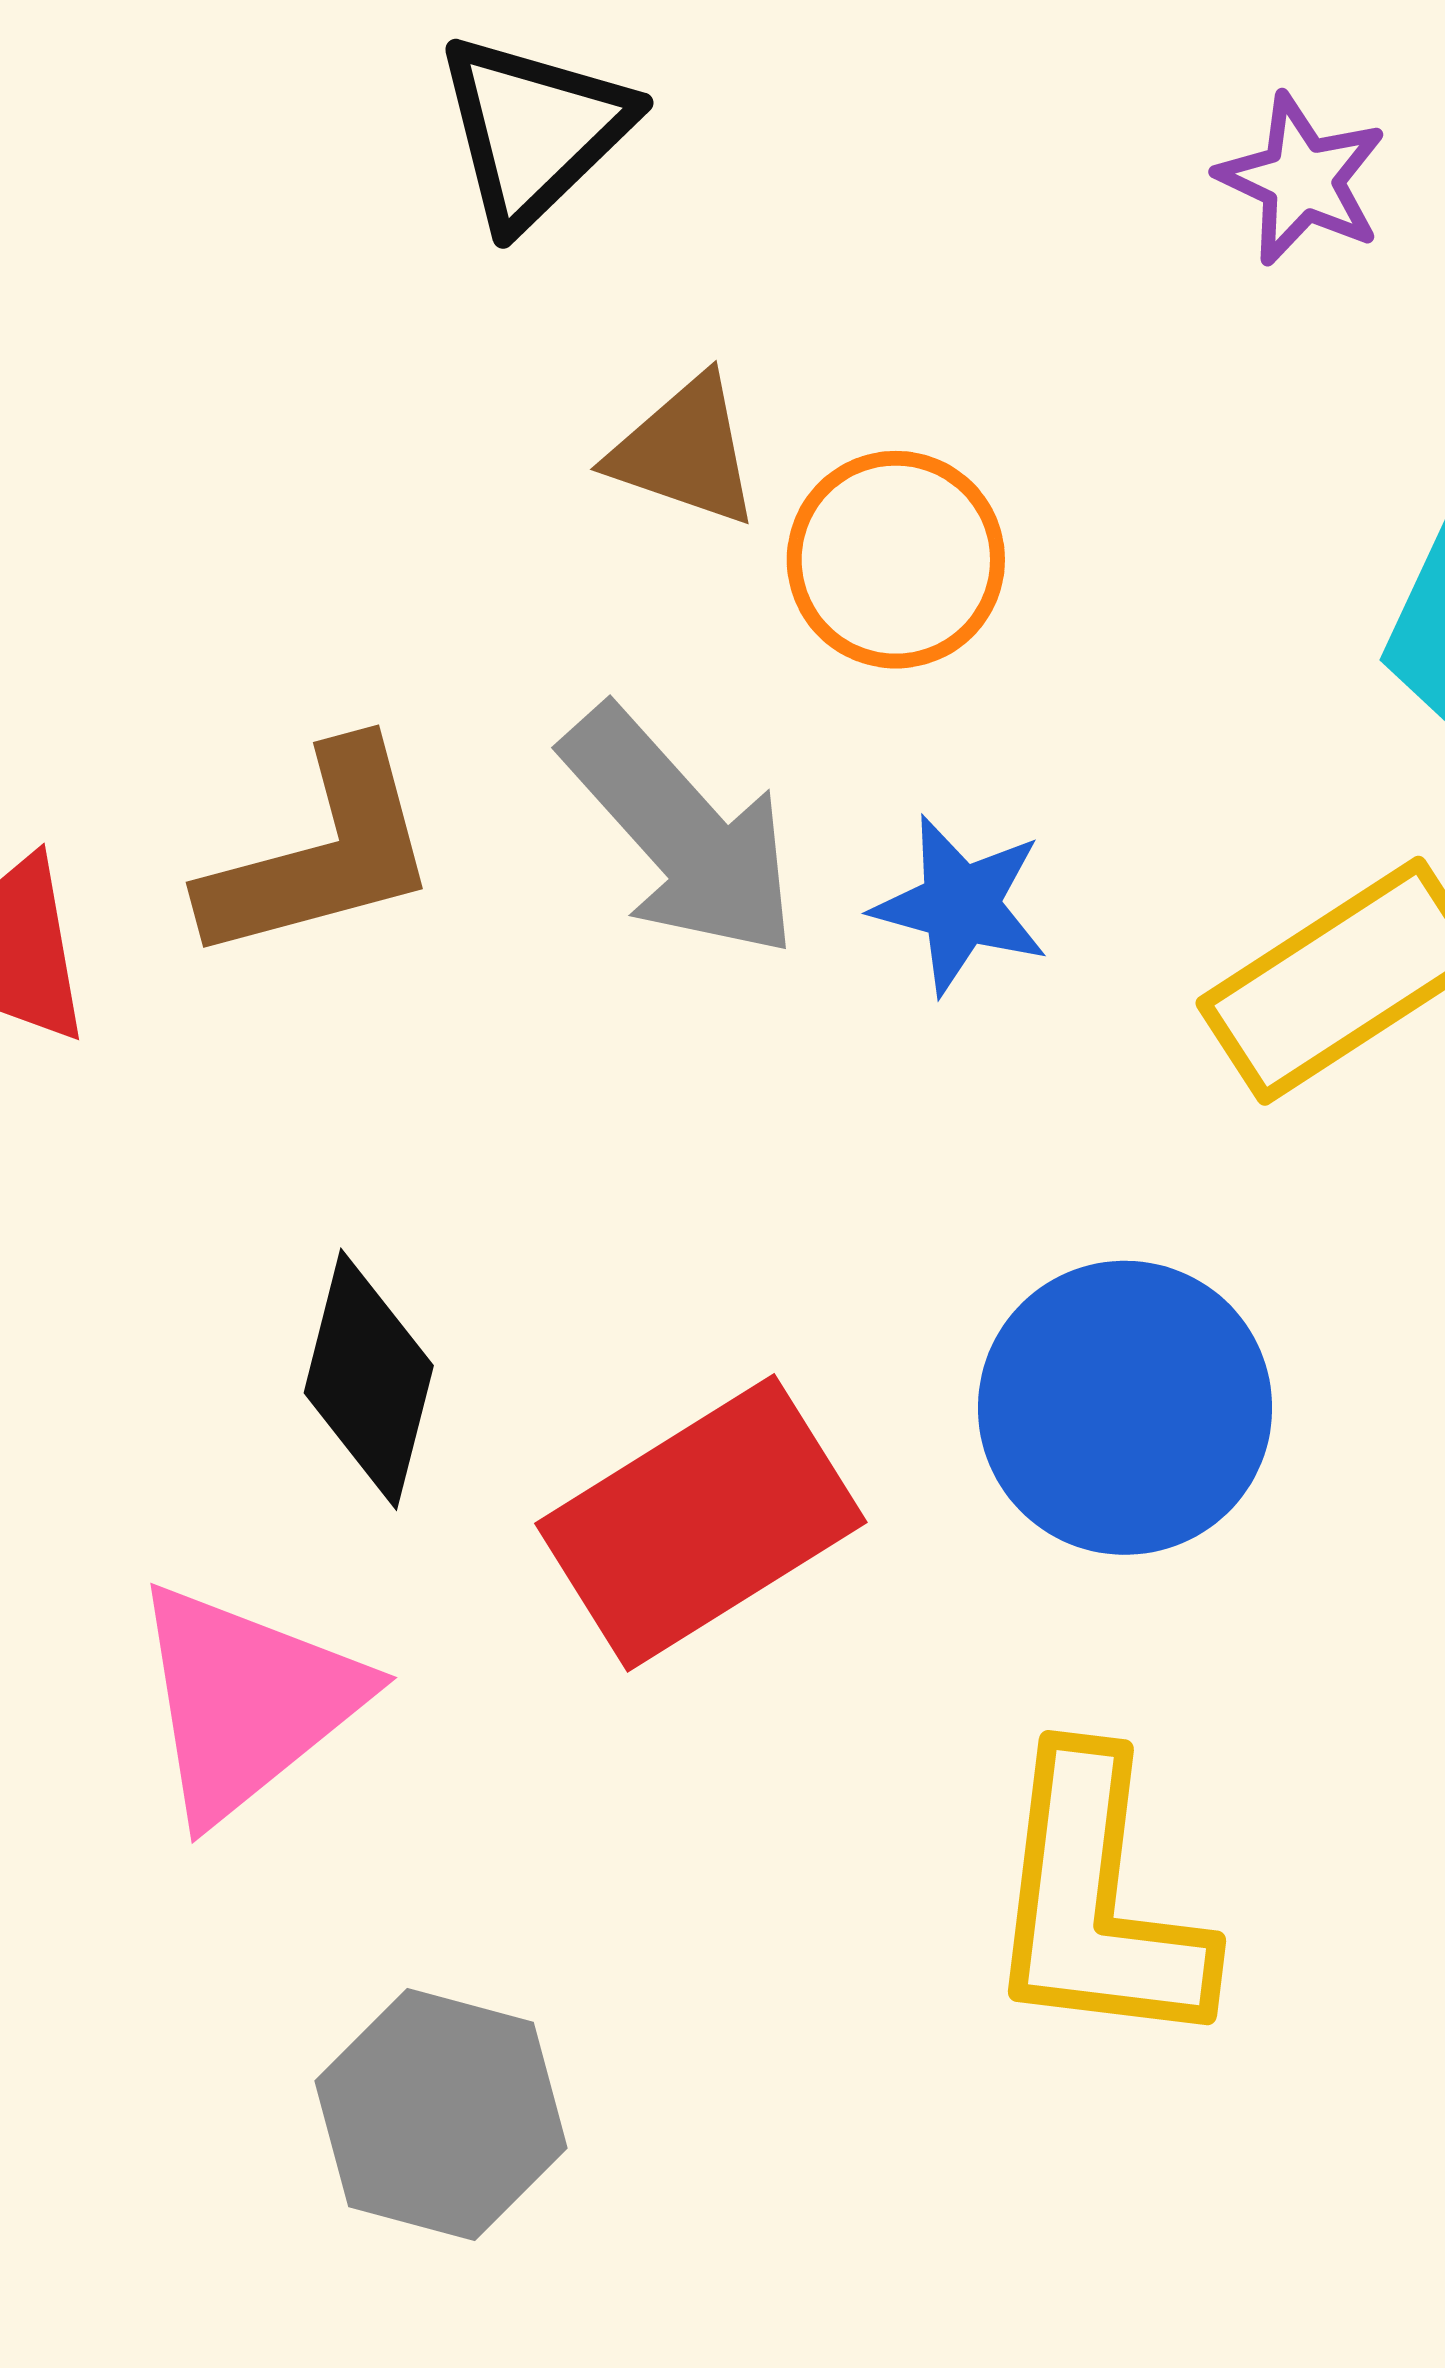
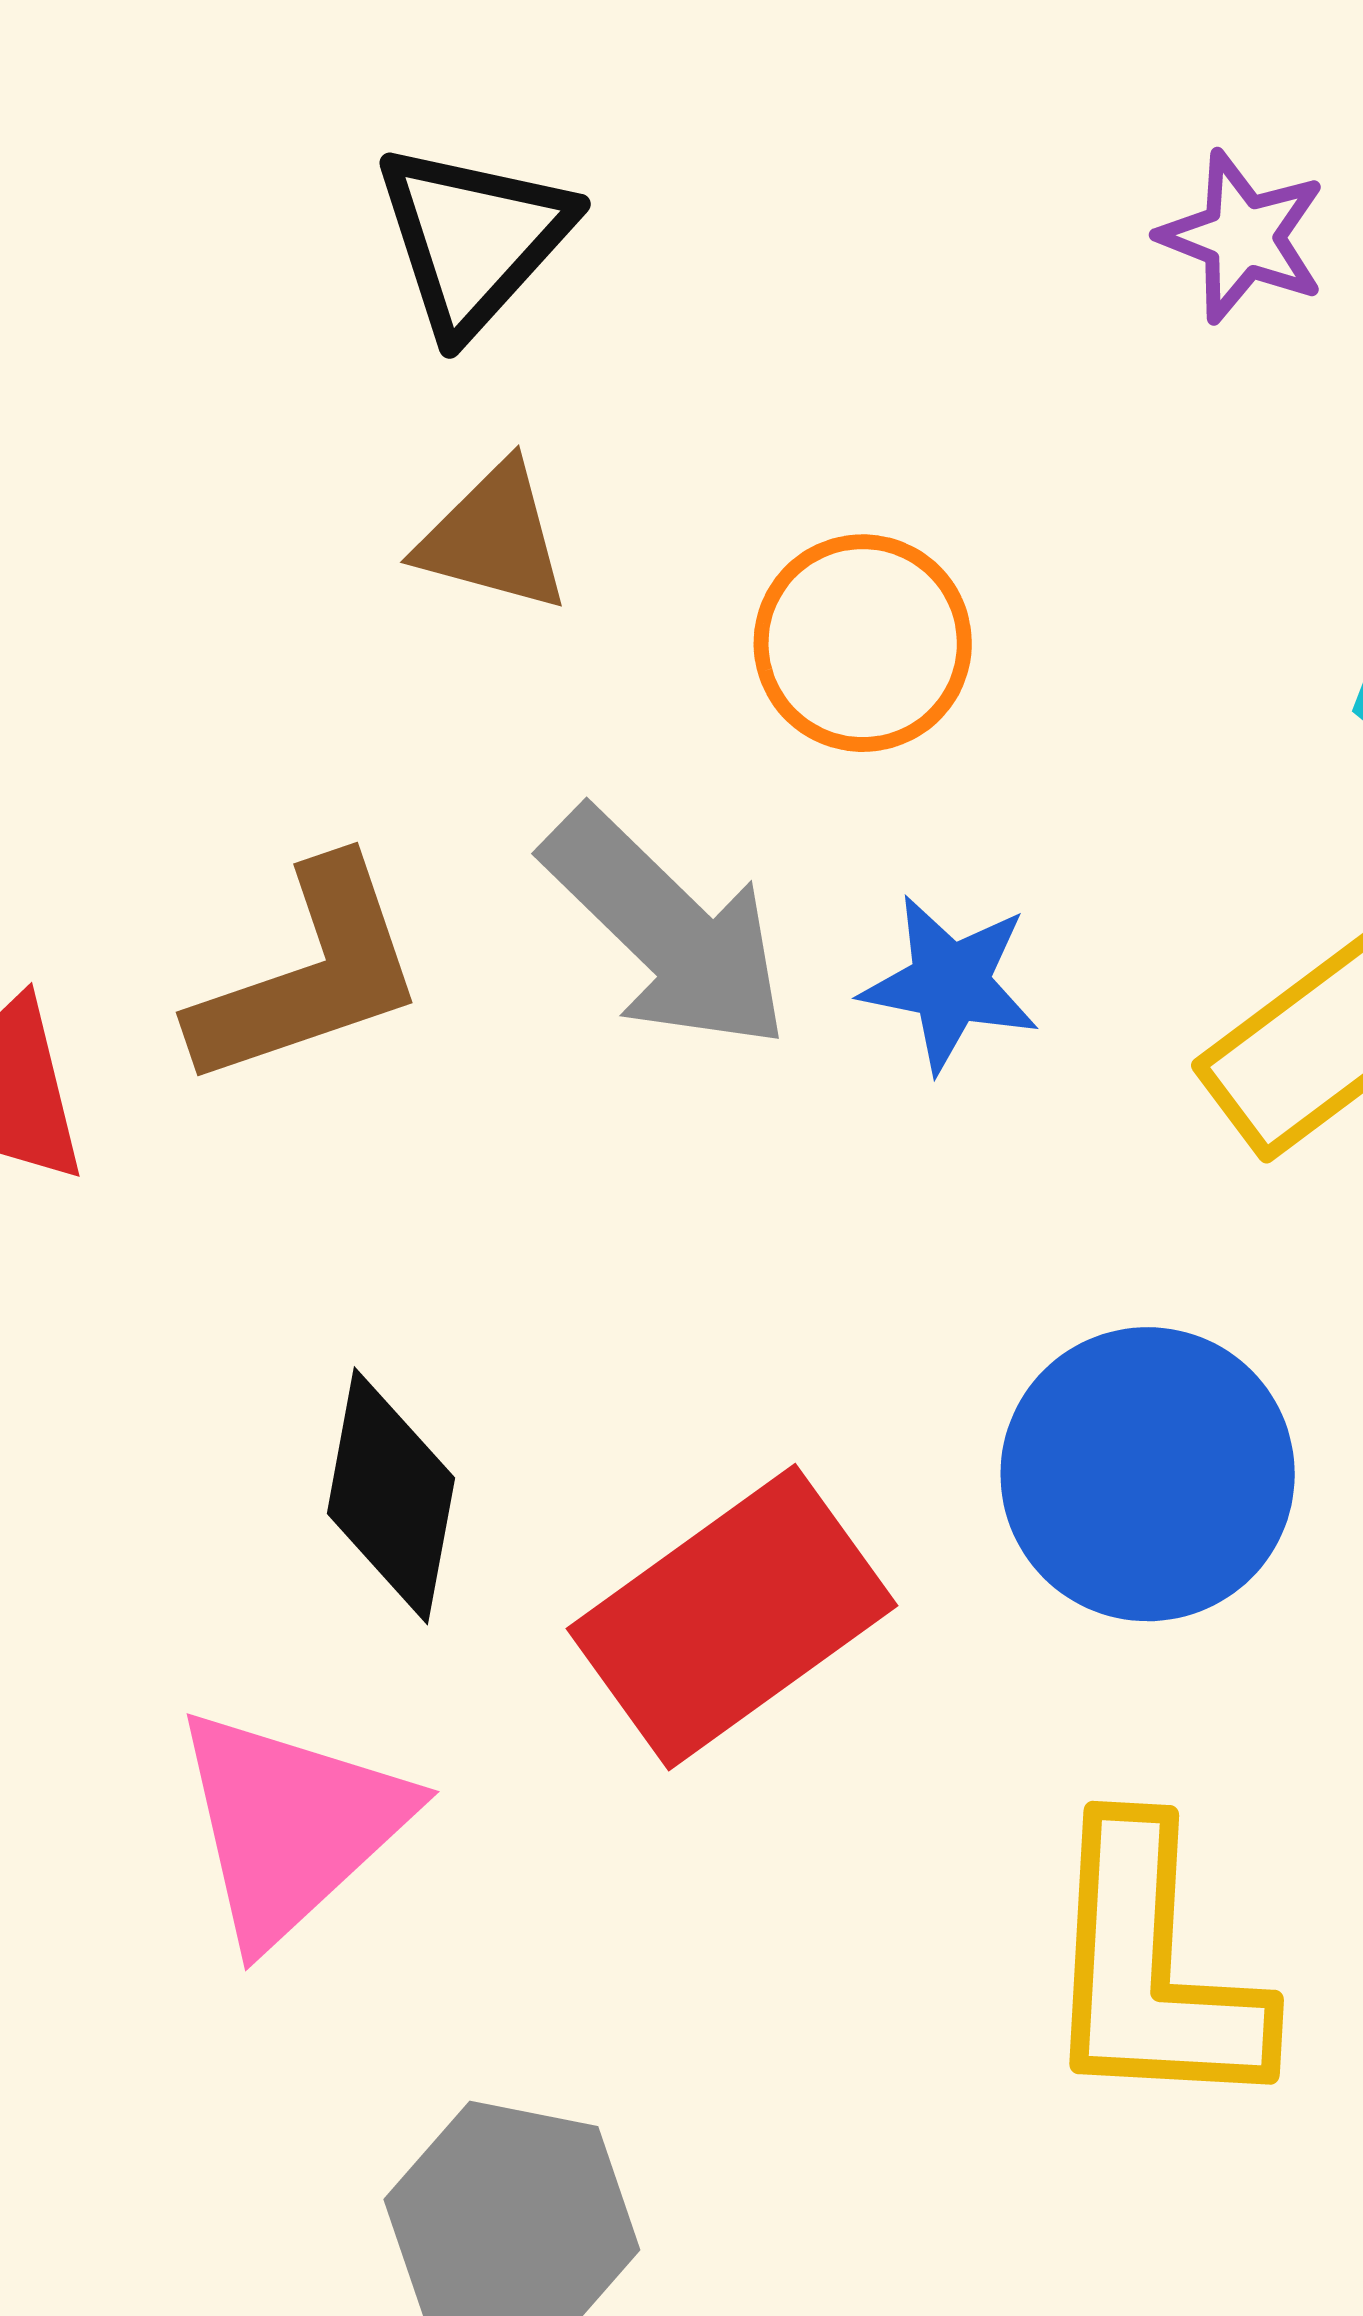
brown triangle: (685, 451) -> (493, 538), moved

